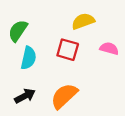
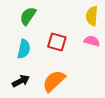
yellow semicircle: (83, 21) -> (92, 16), moved, turned -66
green semicircle: (18, 31) -> (28, 16), moved

